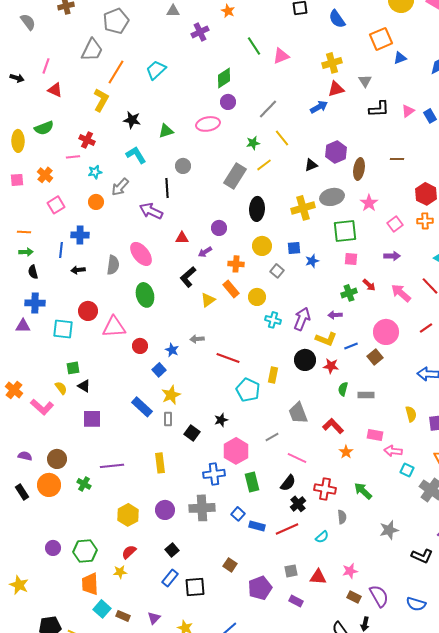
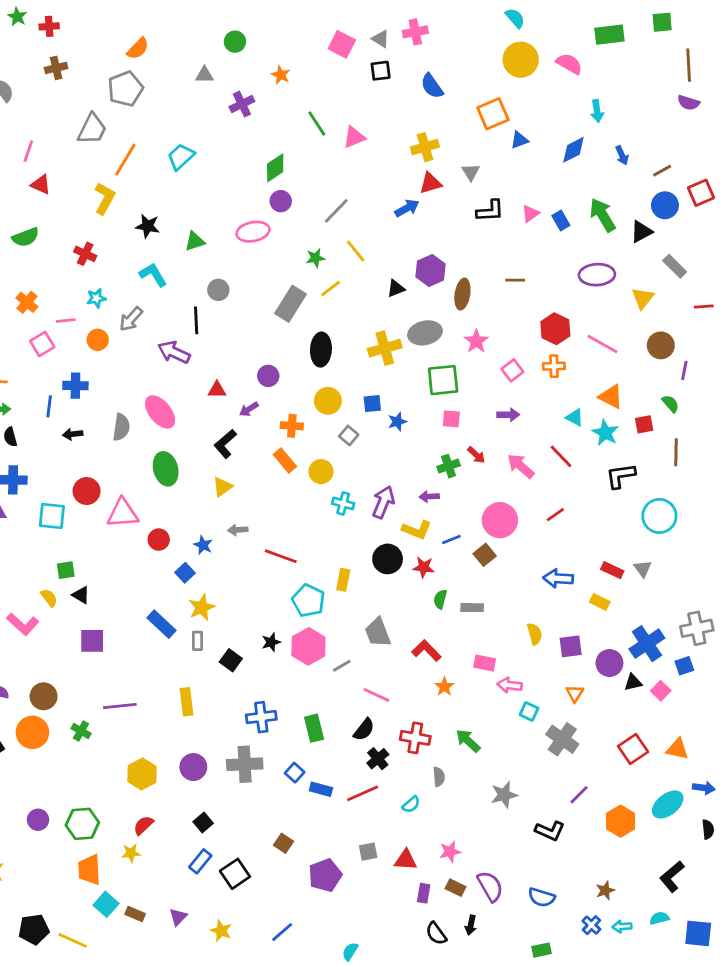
pink line: (73, 157) -> (66, 320), moved
yellow triangle: (208, 300) -> (222, 487), moved
pink hexagon: (236, 451) -> (308, 646), moved
black square: (195, 587) -> (235, 874), turned -30
purple rectangle: (296, 601) -> (424, 893), moved, turned 72

